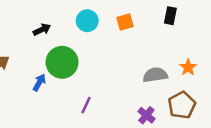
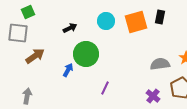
black rectangle: (170, 16) -> (160, 17), moved
orange square: (125, 22) -> (136, 22), size x1.6

